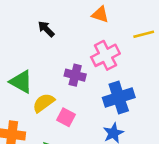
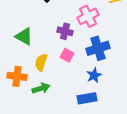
yellow semicircle: (44, 103) -> (41, 62), moved, turned -36
pink square: (66, 117) -> (67, 55), moved

